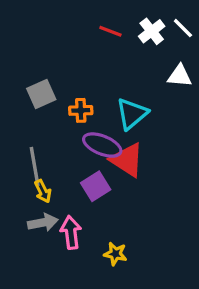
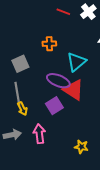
gray square: (41, 94) -> (20, 64), moved
orange cross: (81, 110) -> (49, 44), moved
gray arrow: (43, 223) -> (12, 135), moved
yellow star: (115, 254) -> (81, 147), moved

